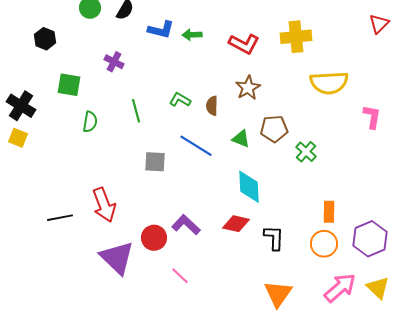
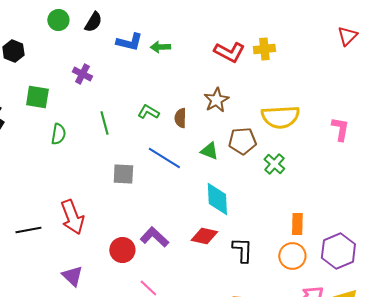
yellow cross: (296, 37) -> (264, 49), size x0.7
red L-shape: (244, 44) -> (229, 52), moved
yellow semicircle: (329, 83) -> (280, 117), moved
purple triangle: (117, 258) -> (72, 276), moved, size x0.6

